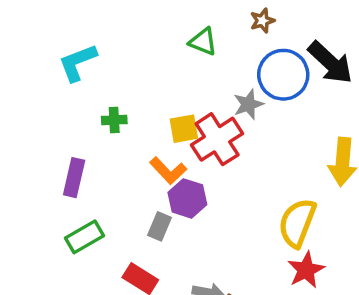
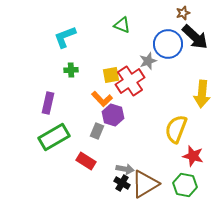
brown star: (262, 21) -> (183, 13), moved
cyan L-shape: (78, 62) -> (65, 37), moved
green rectangle: (85, 237) -> (54, 137), size x1.4
red star: (306, 270) -> (193, 156), moved, turned -30

